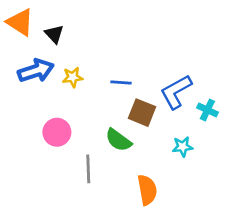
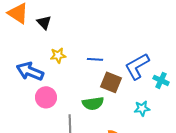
blue arrow: (36, 71) -> (30, 71), moved, turned -140
green semicircle: (118, 140) -> (93, 103), turned -45

